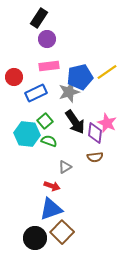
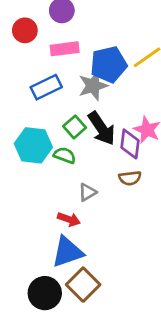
red circle: (14, 77) -> (25, 30), moved
green square: (45, 121) -> (75, 127), moved

